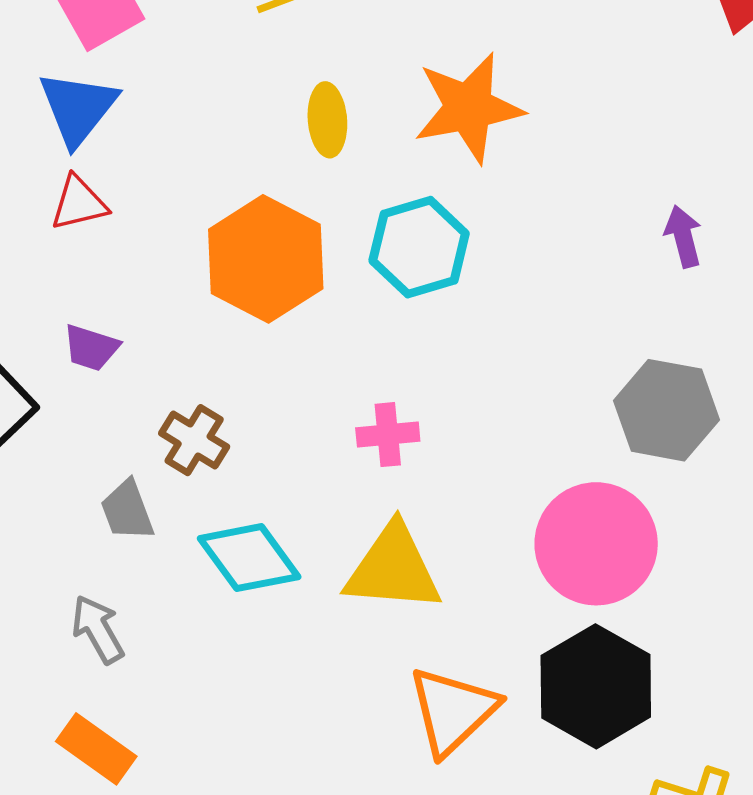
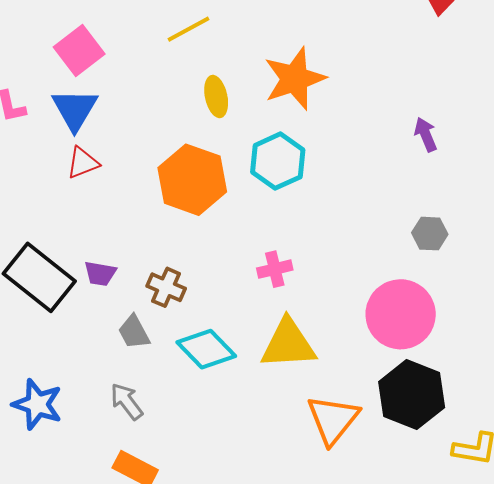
purple trapezoid: (91, 348) -> (100, 274), moved
gray hexagon: (666, 410) -> (430, 234), size x0.6

